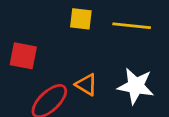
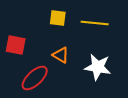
orange triangle: (86, 85) -> (61, 55), moved

